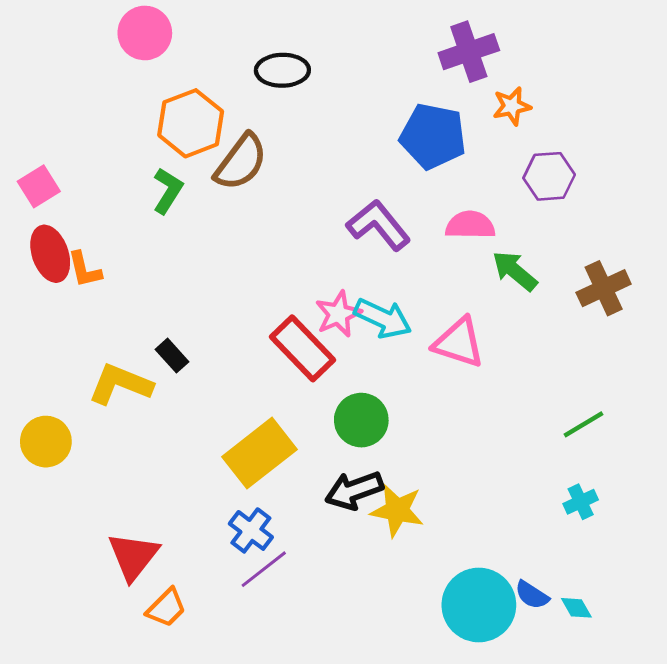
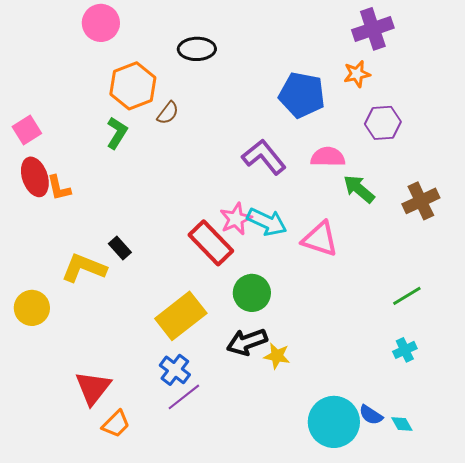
purple cross: (469, 52) -> (373, 29), moved
brown semicircle: (241, 162) -> (168, 113), size x0.6
yellow star: (397, 510) -> (277, 356), size x0.7

